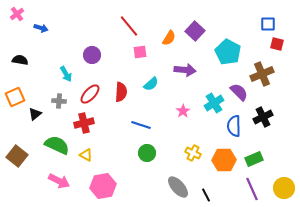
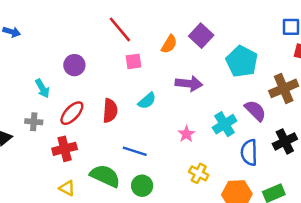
green semicircle: (57, 145) -> (105, 176), moved
yellow cross: (193, 153) -> (199, 173), moved

